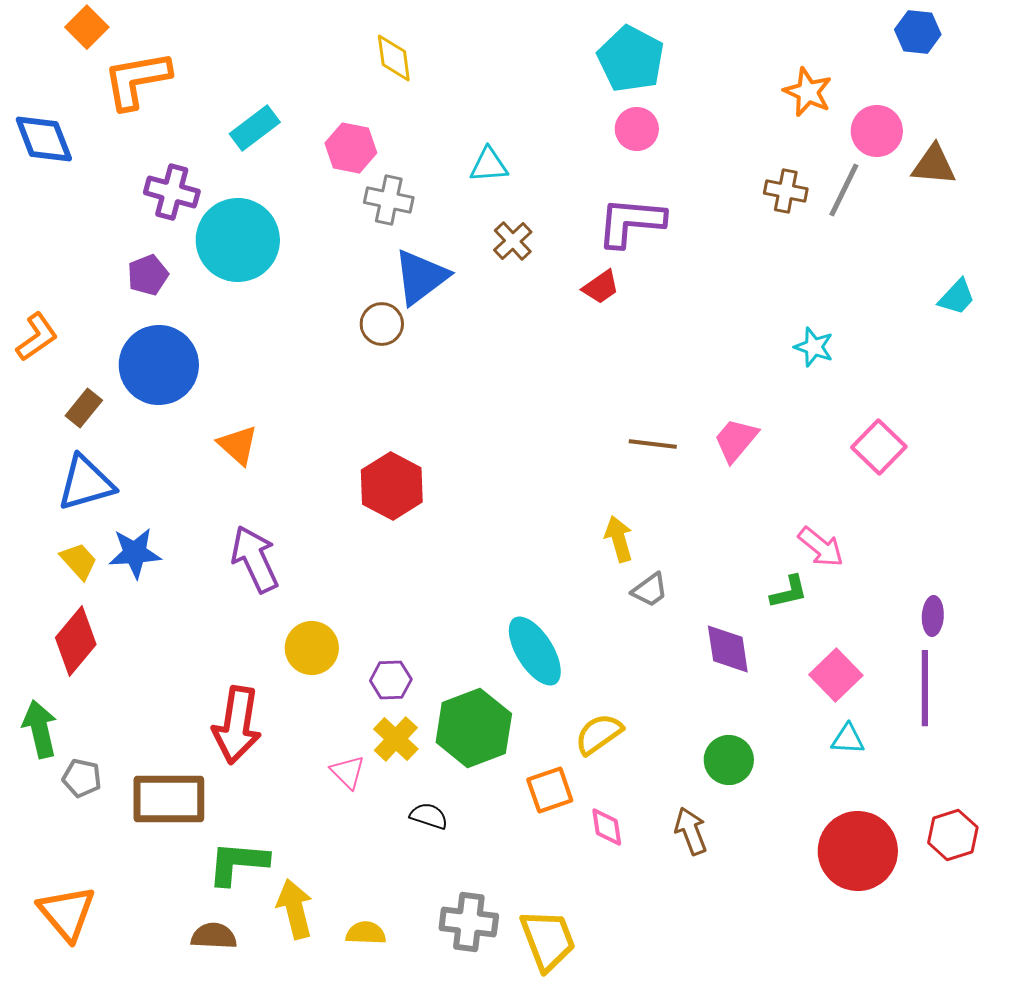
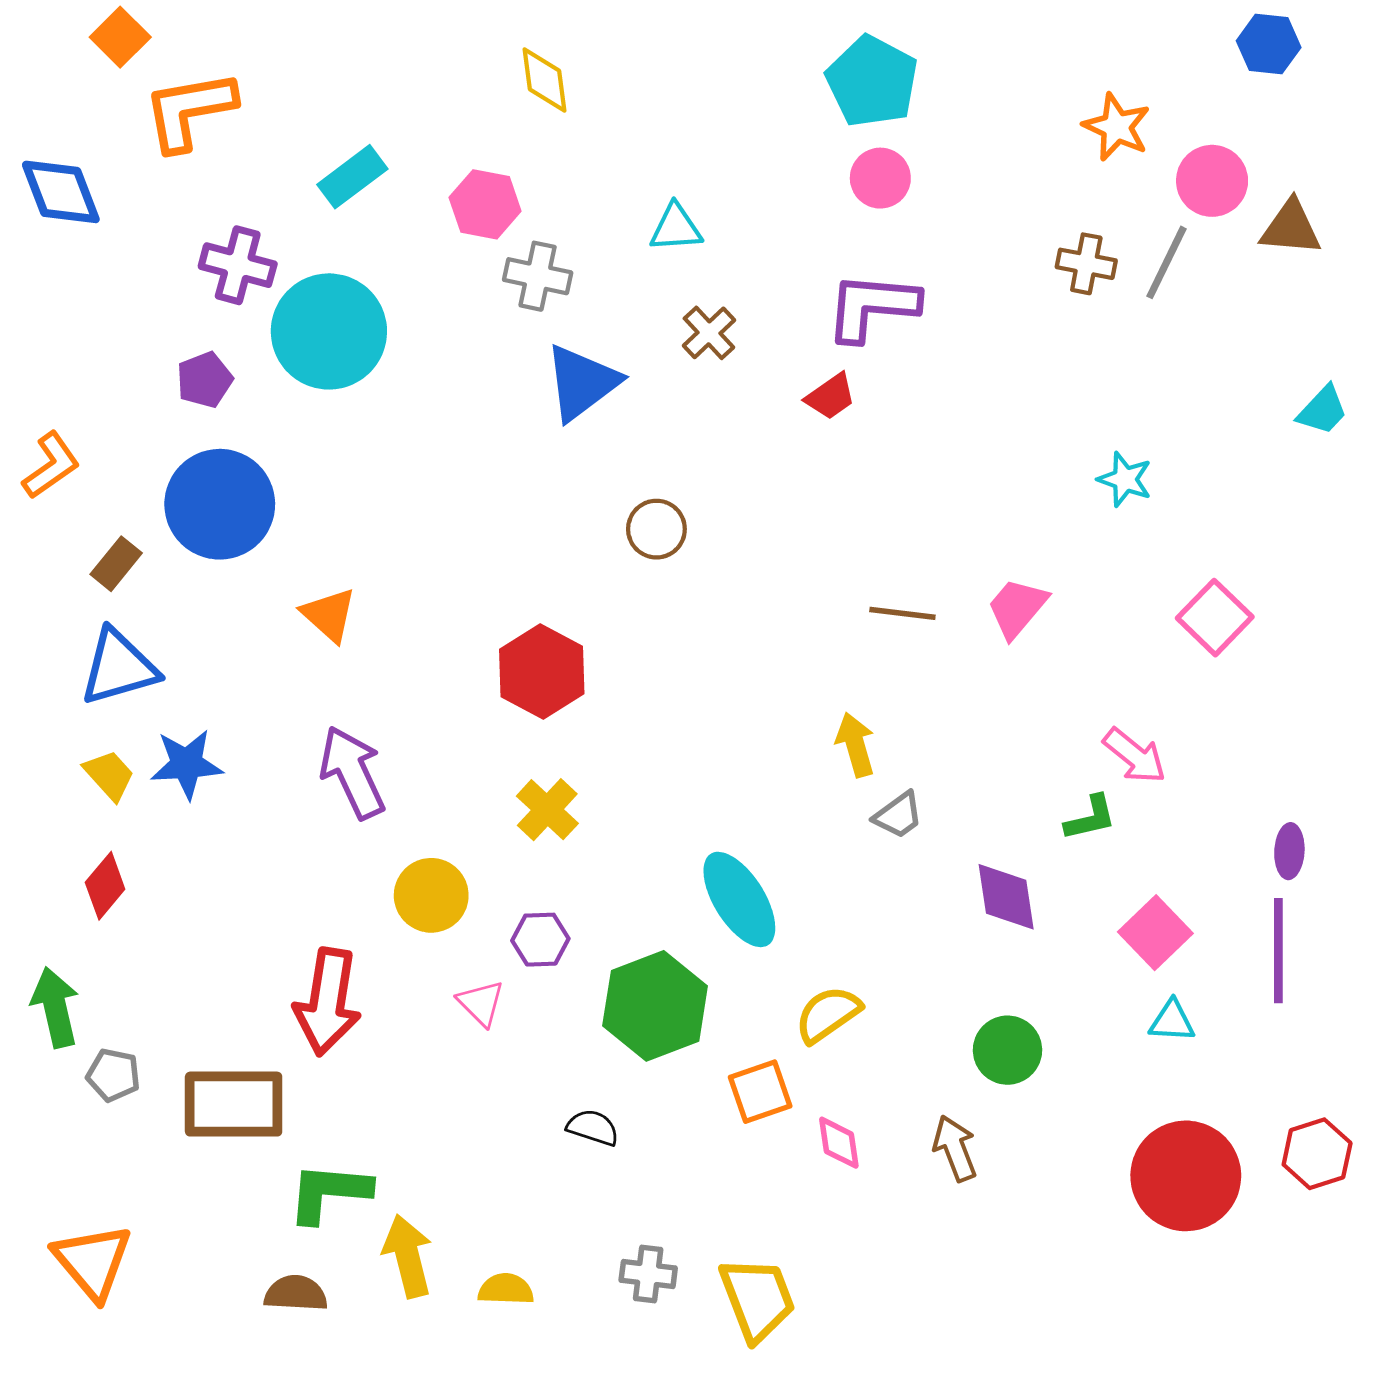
brown circle: (382, 324) -> (656, 529), moved
red diamond: (76, 641) -> (105, 886), size x0.7
yellow cross: (396, 739) -> (547, 810), moved
pink triangle: (348, 772) -> (481, 1003), moved
gray cross: (469, 922) -> (648, 1274), size x0.7

